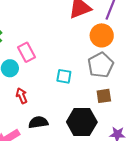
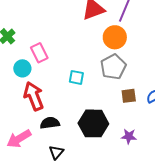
red arrow: (22, 96) -> (34, 96), size x1.8
brown square: (104, 96) -> (129, 96), moved

